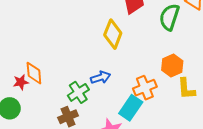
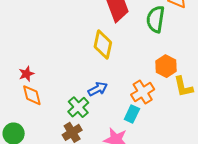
red star: (21, 82) -> (26, 74), moved
cyan rectangle: (131, 108) -> (132, 114), size x0.7

